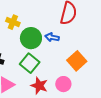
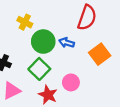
orange square: (77, 61) -> (100, 54), moved
pink circle: (63, 84) -> (71, 82), moved

